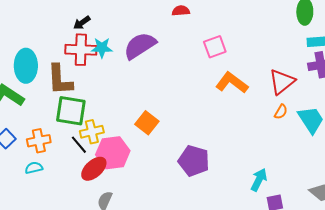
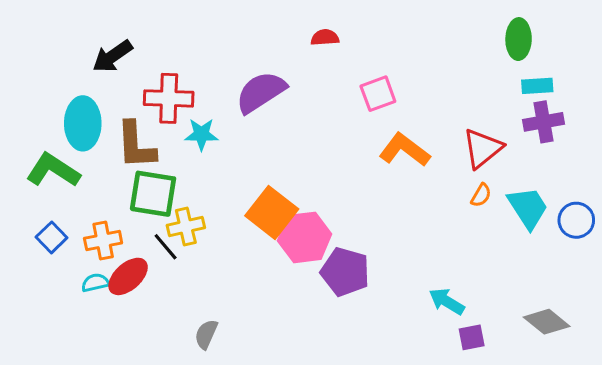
black arrow: (82, 23) -> (112, 56), moved, size x1.5
cyan star: (102, 48) -> (201, 134), moved
orange square: (147, 123) -> (272, 212), size x1.4
pink hexagon: (113, 153) -> (305, 237), moved
red ellipse: (94, 169) -> (128, 276), moved
cyan arrow: (259, 180) -> (447, 301), turned -85

